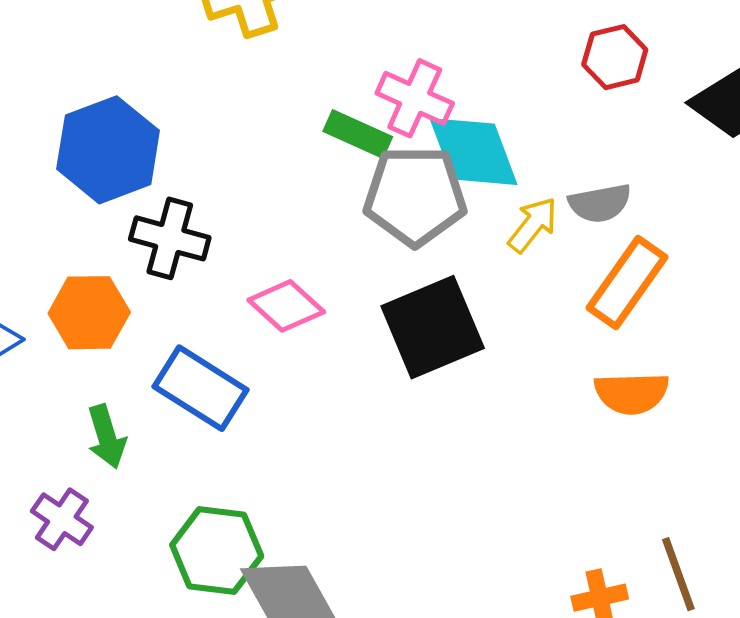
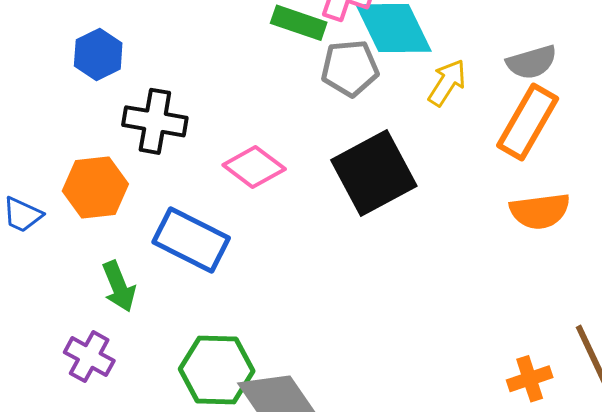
blue hexagon: (108, 150) -> (98, 54), size x0.6
gray pentagon: (415, 196) -> (350, 68), size x0.7
gray semicircle: (600, 203) -> (532, 62), moved

